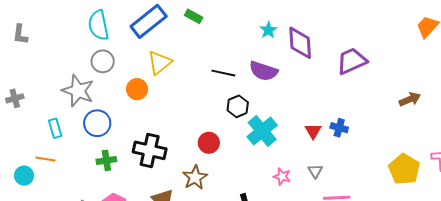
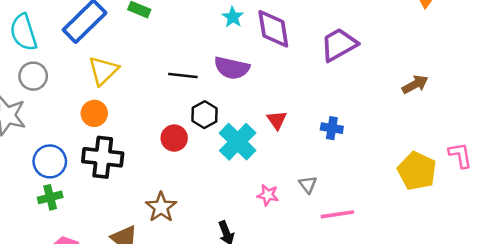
orange circle: (137, 89) -> (94, 113), moved
blue circle: (97, 123) -> (50, 161), moved
red triangle: (313, 131) -> (277, 120), moved
red circle: (209, 143) -> (174, 138), moved
black cross: (150, 150) -> (103, 157), moved

